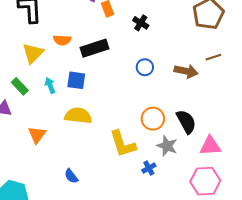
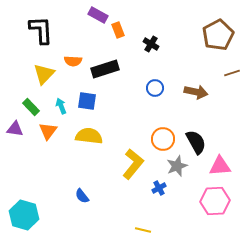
brown line: (213, 57) -> (232, 73), moved
orange triangle: (37, 135) -> (48, 131), moved
yellow L-shape: (123, 144) -> (133, 164), turned -124
gray star: (167, 146) -> (177, 166), turned 30

